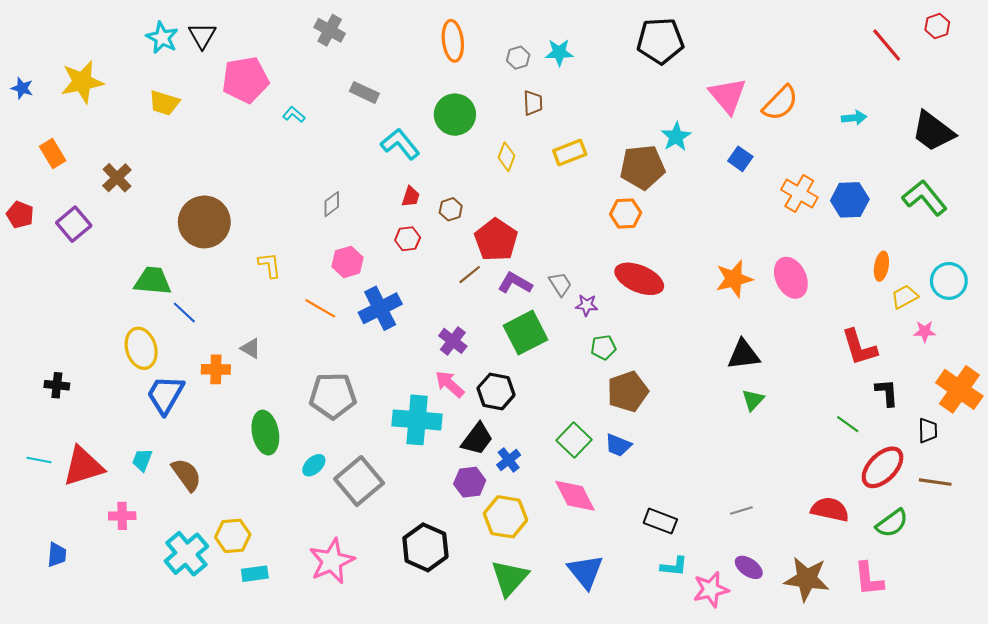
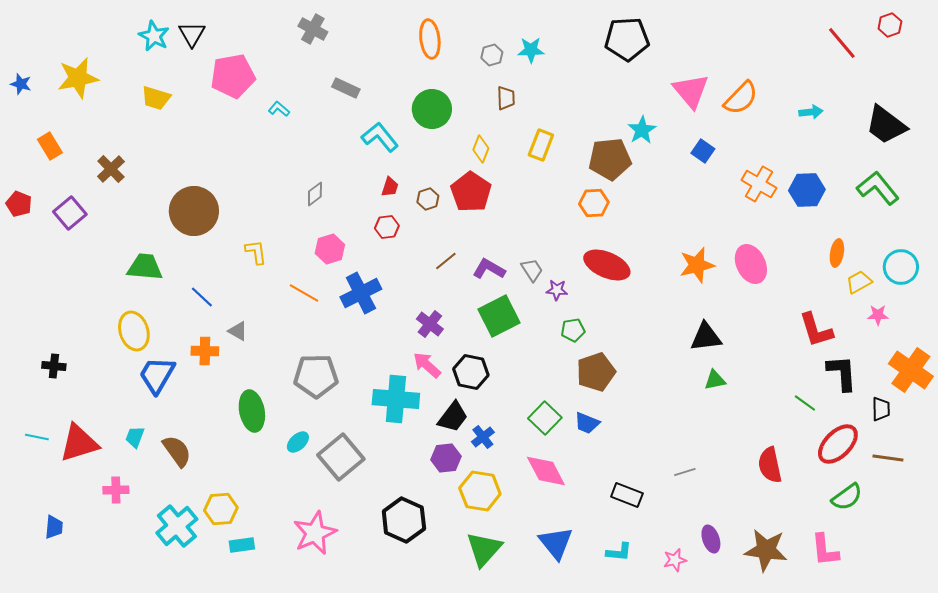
yellow rectangle: (570, 152) -> (541, 145), turned -48
red pentagon: (496, 240) -> (471, 192), moved
blue line: (184, 313) -> (202, 297), moved
black L-shape: (887, 393) -> (842, 373), size x1.4
green triangle: (753, 400) -> (715, 380), turned 35
red semicircle: (830, 509) -> (770, 465), moved, turned -114
gray line: (741, 511) -> (685, 472), moved
cyan L-shape: (674, 566) -> (619, 552), moved
purple ellipse: (749, 567) -> (711, 539), turned 36
pink star: (711, 589) -> (675, 560), size x0.7

